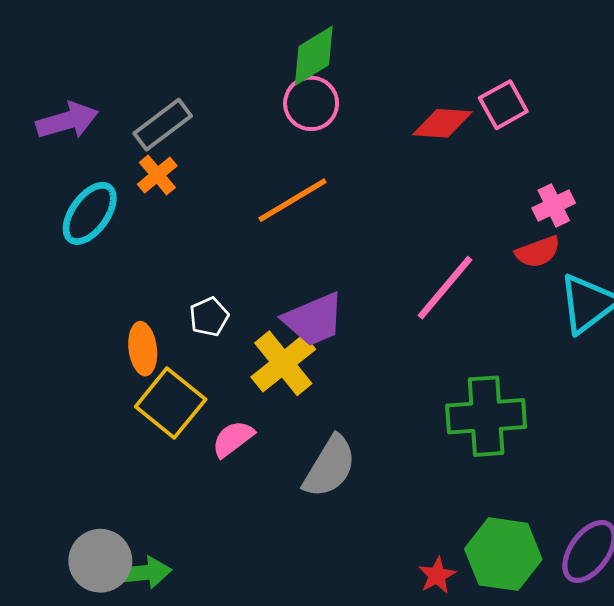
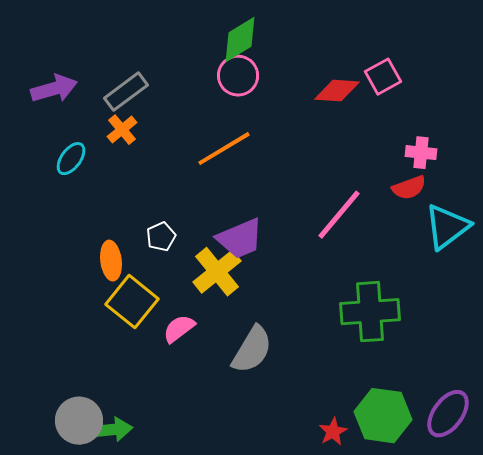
pink cross: (554, 205) -> (421, 153), turned 32
cyan ellipse: (90, 213) -> (71, 159), size x0.7

